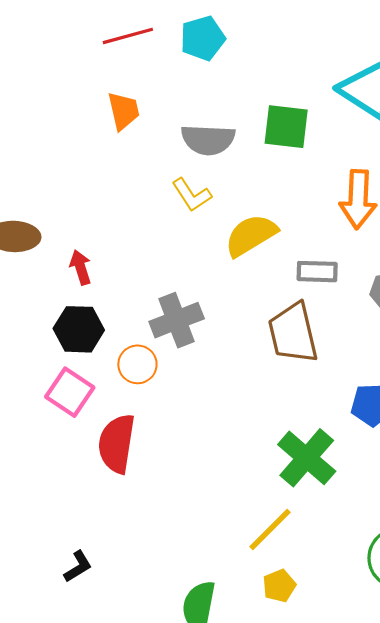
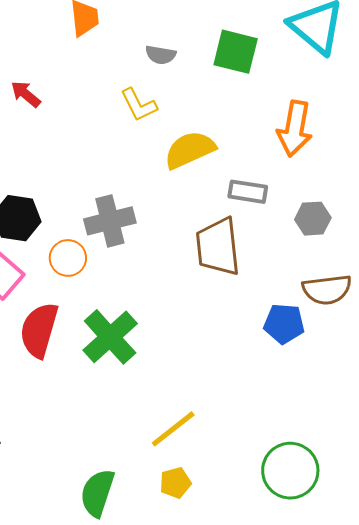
gray semicircle: (208, 140) -> (161, 55), size x0.6
red arrow: (81, 267) -> (26, 94), moved, turned -40
green cross: (307, 458) -> (110, 337), moved

